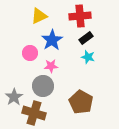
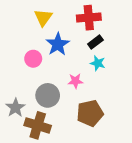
yellow triangle: (39, 16) -> (43, 18), turned -30
pink star: (51, 66) -> (75, 81), moved
brown pentagon: (81, 102) -> (90, 113), turned 30

